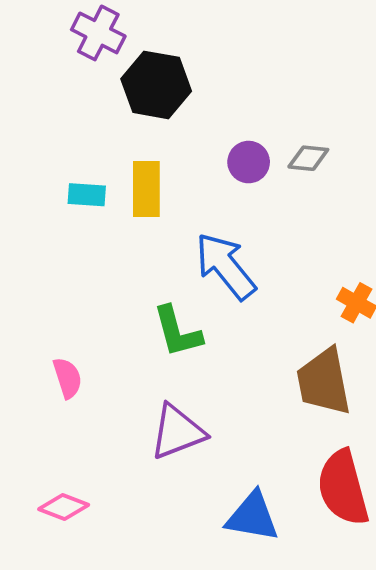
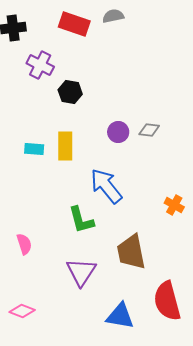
black hexagon: (156, 85) -> (70, 92), size x0.7
brown trapezoid: (324, 382) -> (131, 252), moved
purple triangle: (177, 432) -> (81, 272), turned -36

